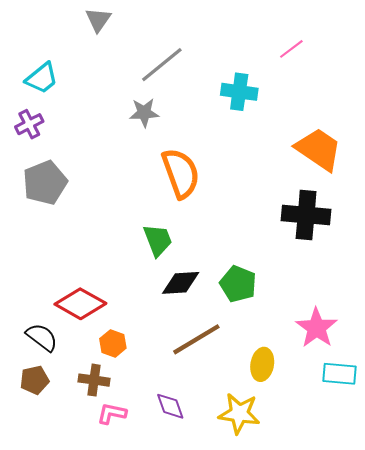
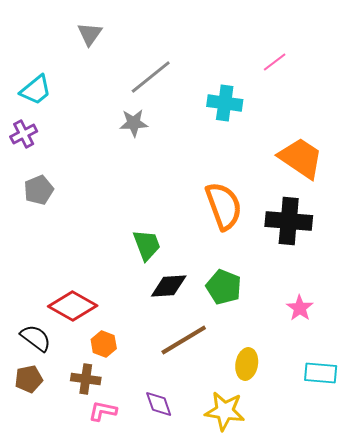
orange semicircle: (181, 173) -> (224, 206), moved
gray pentagon: (45, 183) -> (39, 190), size x0.7
pink star: (316, 328) -> (300, 308), moved, size x0.7

